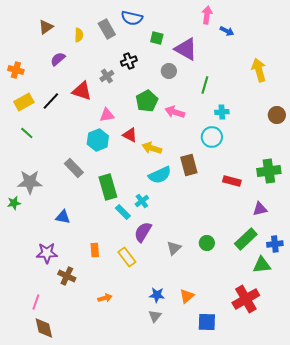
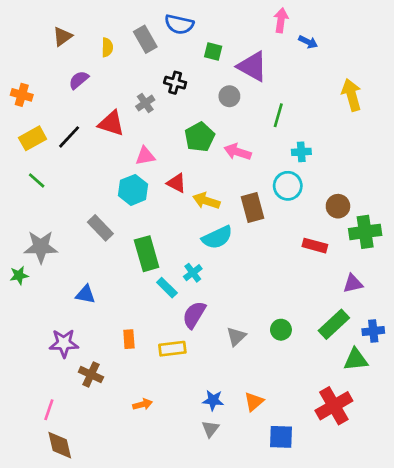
black cross: (129, 61) -> (175, 83), turned 35
brown circle: (277, 115) -> (338, 206), moved
brown rectangle: (189, 165) -> (252, 208), moved
yellow rectangle: (127, 257) -> (172, 349), turned -60

